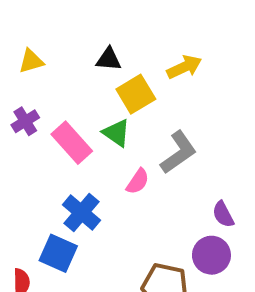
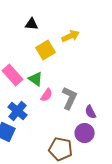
black triangle: (109, 59) -> (32, 24), moved
green triangle: (116, 133) -> (36, 79), moved
gray L-shape: (178, 152) -> (70, 98), moved, turned -30

